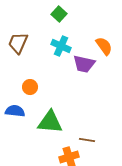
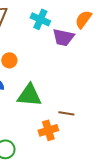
orange semicircle: (104, 46) -> (83, 19), turned -108

